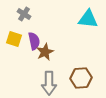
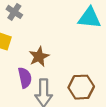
purple semicircle: (34, 41) -> (25, 78), moved

